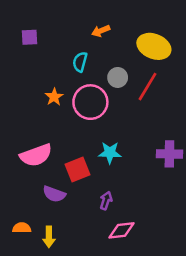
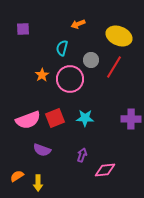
red square: (77, 169) -> (55, 118), moved
orange semicircle: (22, 228) -> (17, 176), turned -32
pink diamond: (122, 230) -> (105, 170), moved

